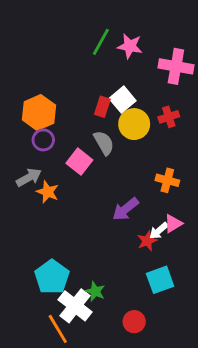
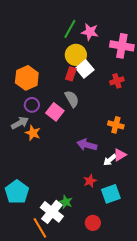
yellow circle: (134, 124) -> (76, 55), moved
purple circle: (43, 140) -> (32, 105), moved
purple arrow: (125, 209) -> (87, 145), turned 54
red star: (147, 241) -> (90, 181), moved
cyan pentagon: (52, 277) -> (17, 192), moved

